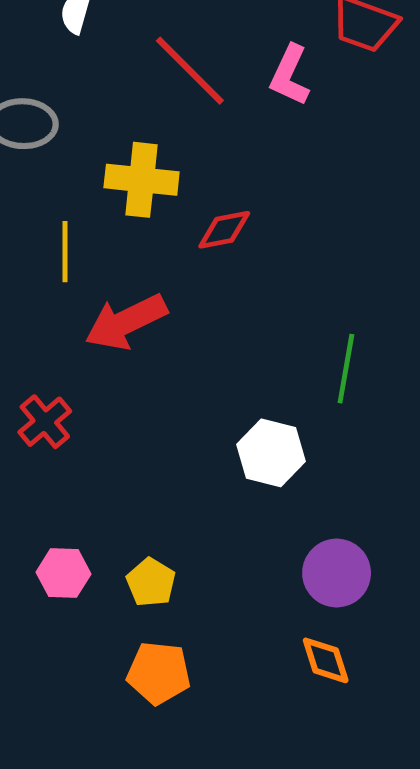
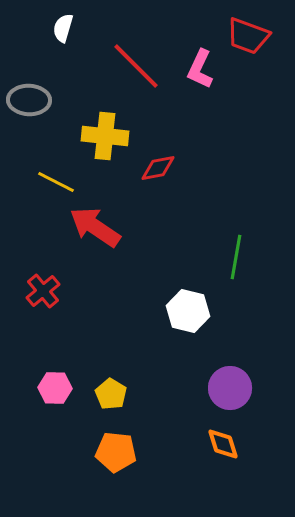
yellow line: (65, 252) -> (56, 182), turned -63
red arrow: (126, 322) -> (95, 227), turned 60

